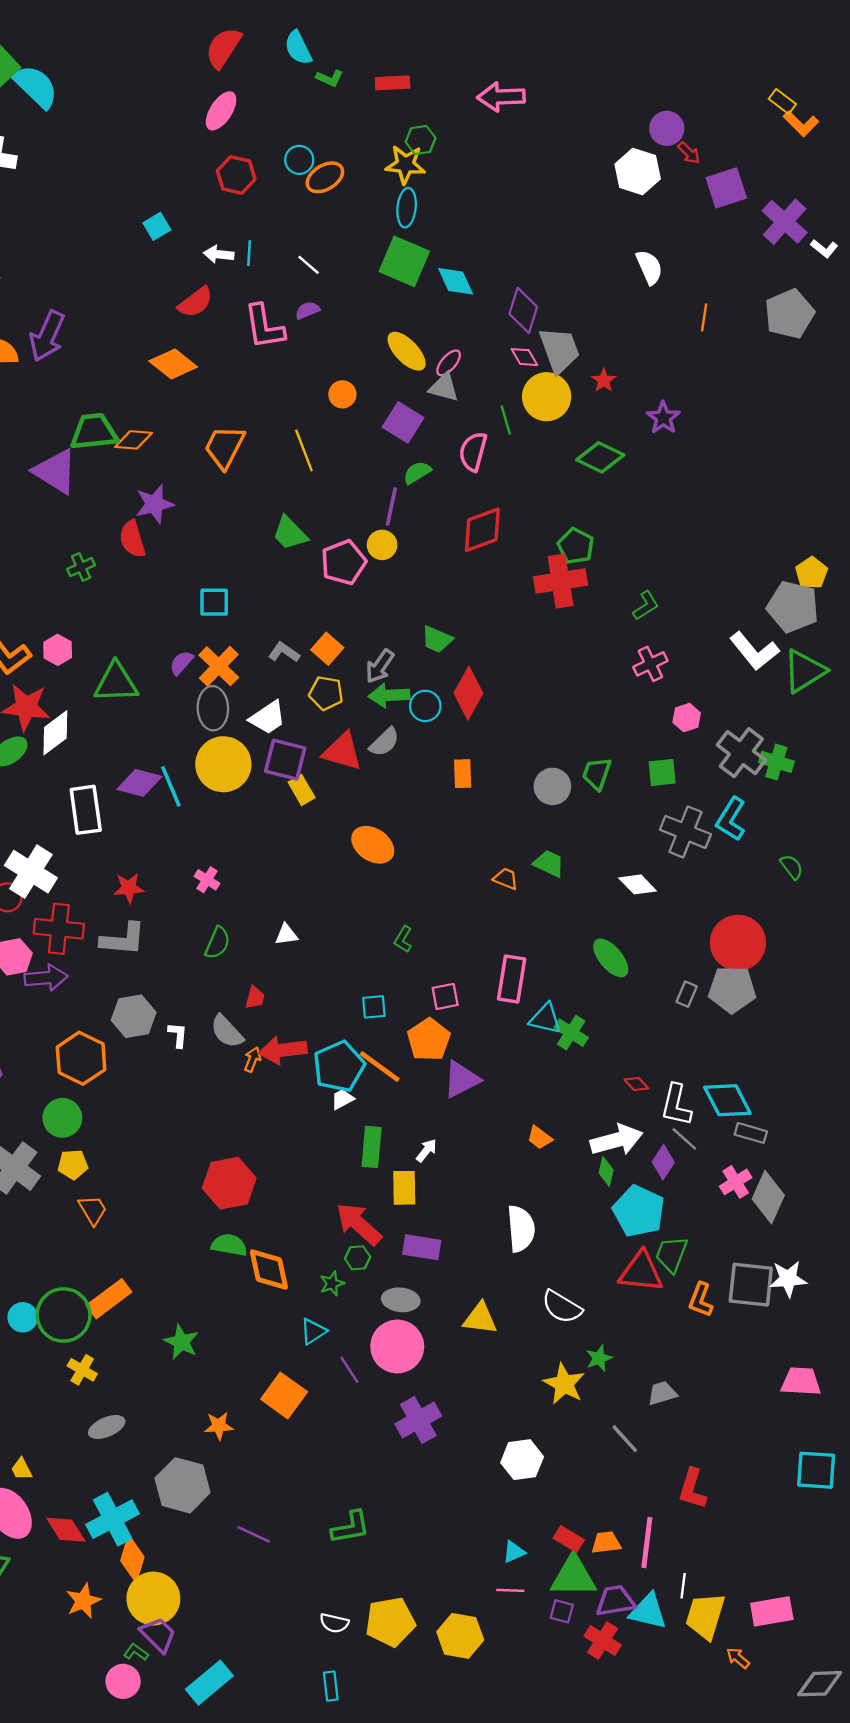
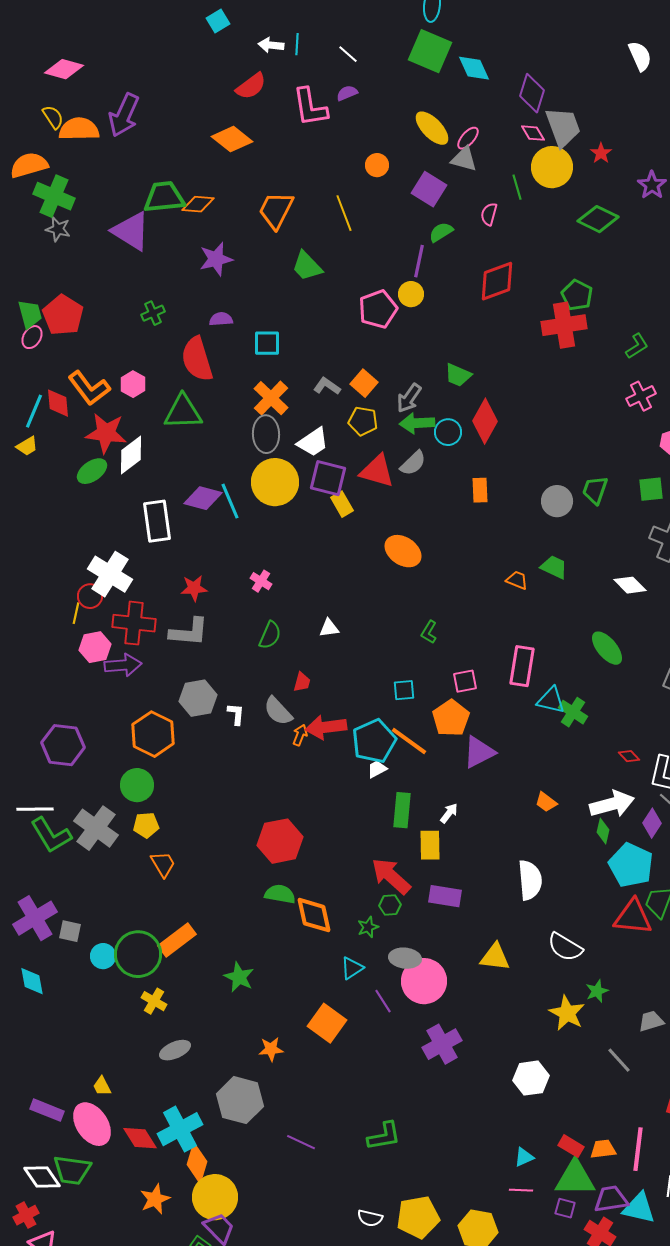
pink semicircle: (473, 452) -> (489, 214), size x0.7
green trapezoid: (290, 533) -> (307, 266), moved
red semicircle: (132, 539) -> (197, 359), moved, size x1.4
purple semicircle: (181, 663) -> (221, 319), moved, turned 45
gray ellipse: (401, 1300) -> (405, 958), moved

